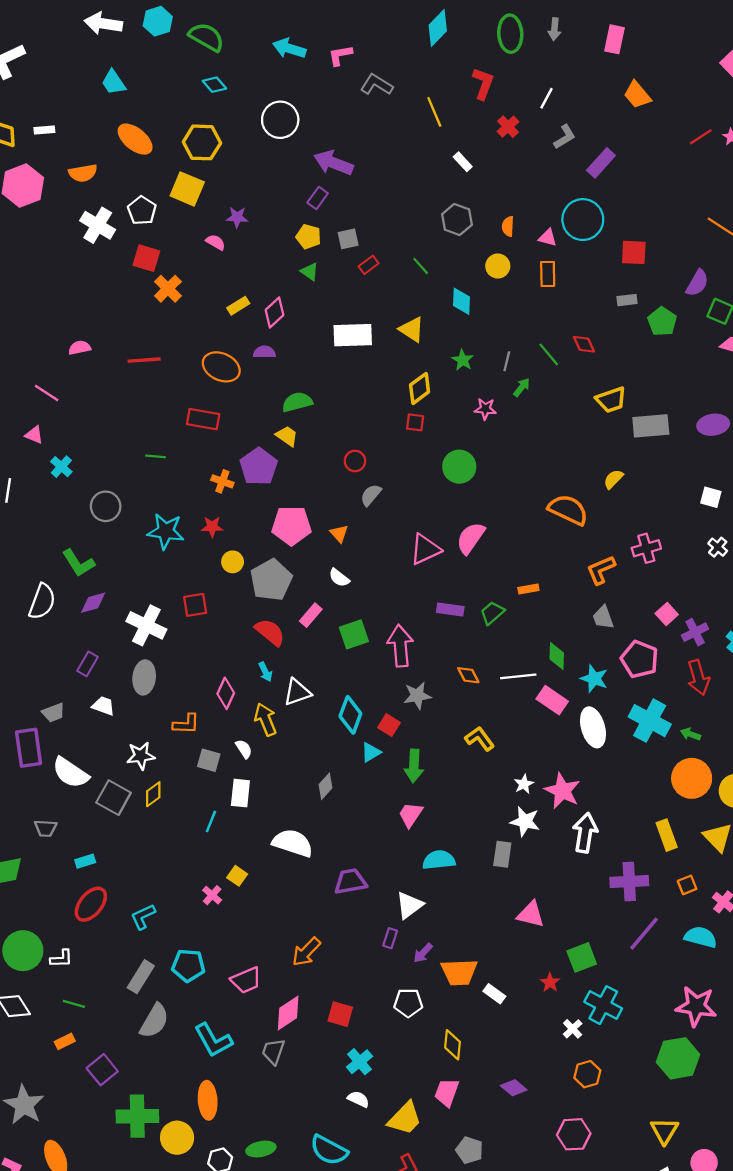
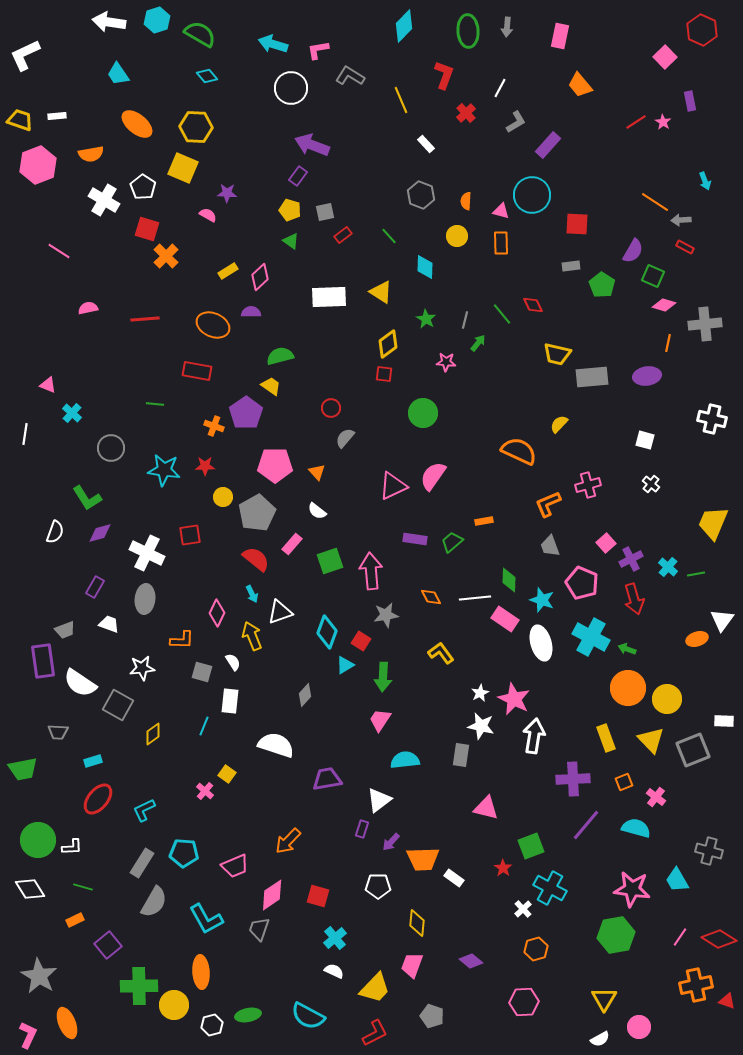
white circle: (280, 120) -> (291, 88), moved
pink line: (47, 393) -> (59, 251), moved
yellow trapezoid: (611, 400) -> (557, 354), turned 32
white semicircle: (42, 602) -> (55, 532), size x0.7
yellow diamond: (153, 794) -> (153, 734), moved

